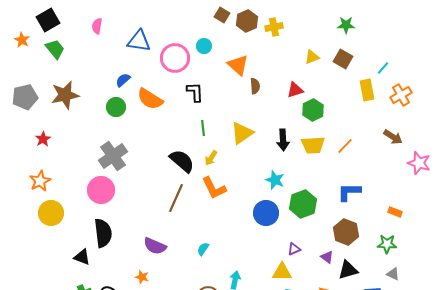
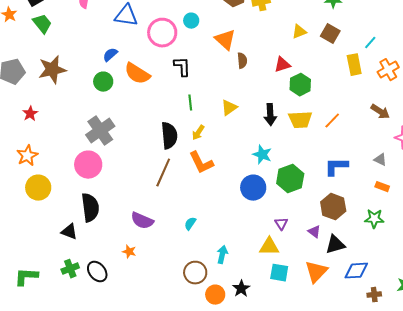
yellow triangle: (242, 133) -> (229, 108), size x0.7
black semicircle: (182, 161) -> (169, 136), turned 44
purple triangle: (294, 249) -> (281, 224), turned -40
gray triangle: (393, 274) -> (380, 160), moved

